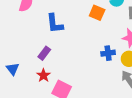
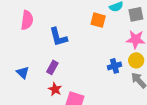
blue cross: (108, 53) -> (114, 66), moved
blue triangle: (13, 69) -> (23, 73), moved

